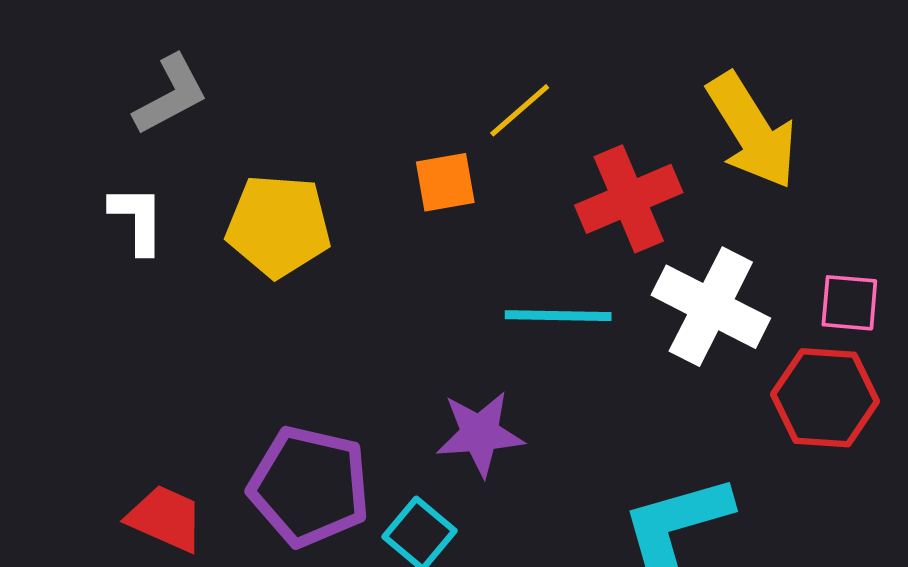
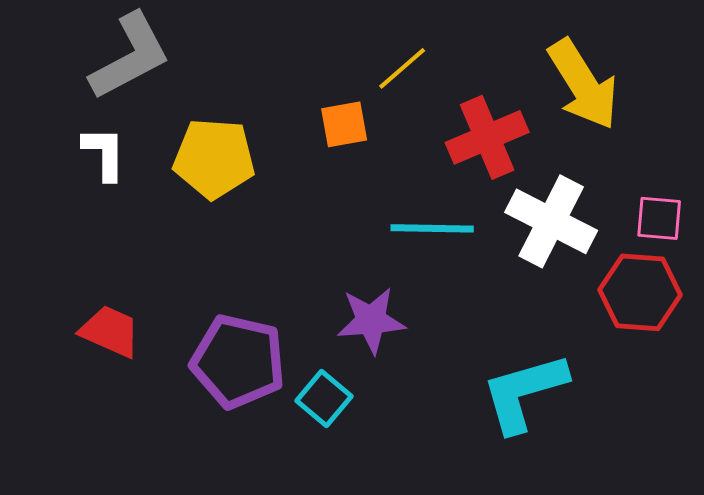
gray L-shape: (171, 95) -> (130, 56), size x1.4
red trapezoid: (166, 518) -> (110, 331), moved

